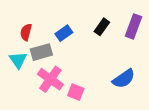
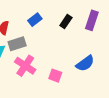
blue rectangle: (64, 33) -> (35, 20), moved
pink square: (76, 92) -> (55, 76), moved

